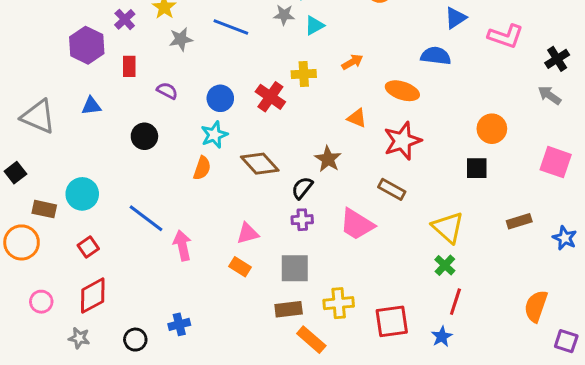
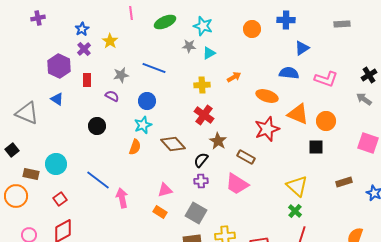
blue line: (231, 27) -> (154, 68), moved
pink L-shape: (506, 36) -> (326, 79), moved
gray star: (181, 39) -> (121, 75), moved
red cross: (270, 97) -> (204, 115), moved
blue triangle: (91, 106) -> (57, 99), moved, turned 40
orange triangle: (357, 118) -> (298, 114), moved, size x1.6
brown rectangle: (392, 189) -> (246, 157), moved
gray square: (295, 268) -> (196, 213), turned 30

